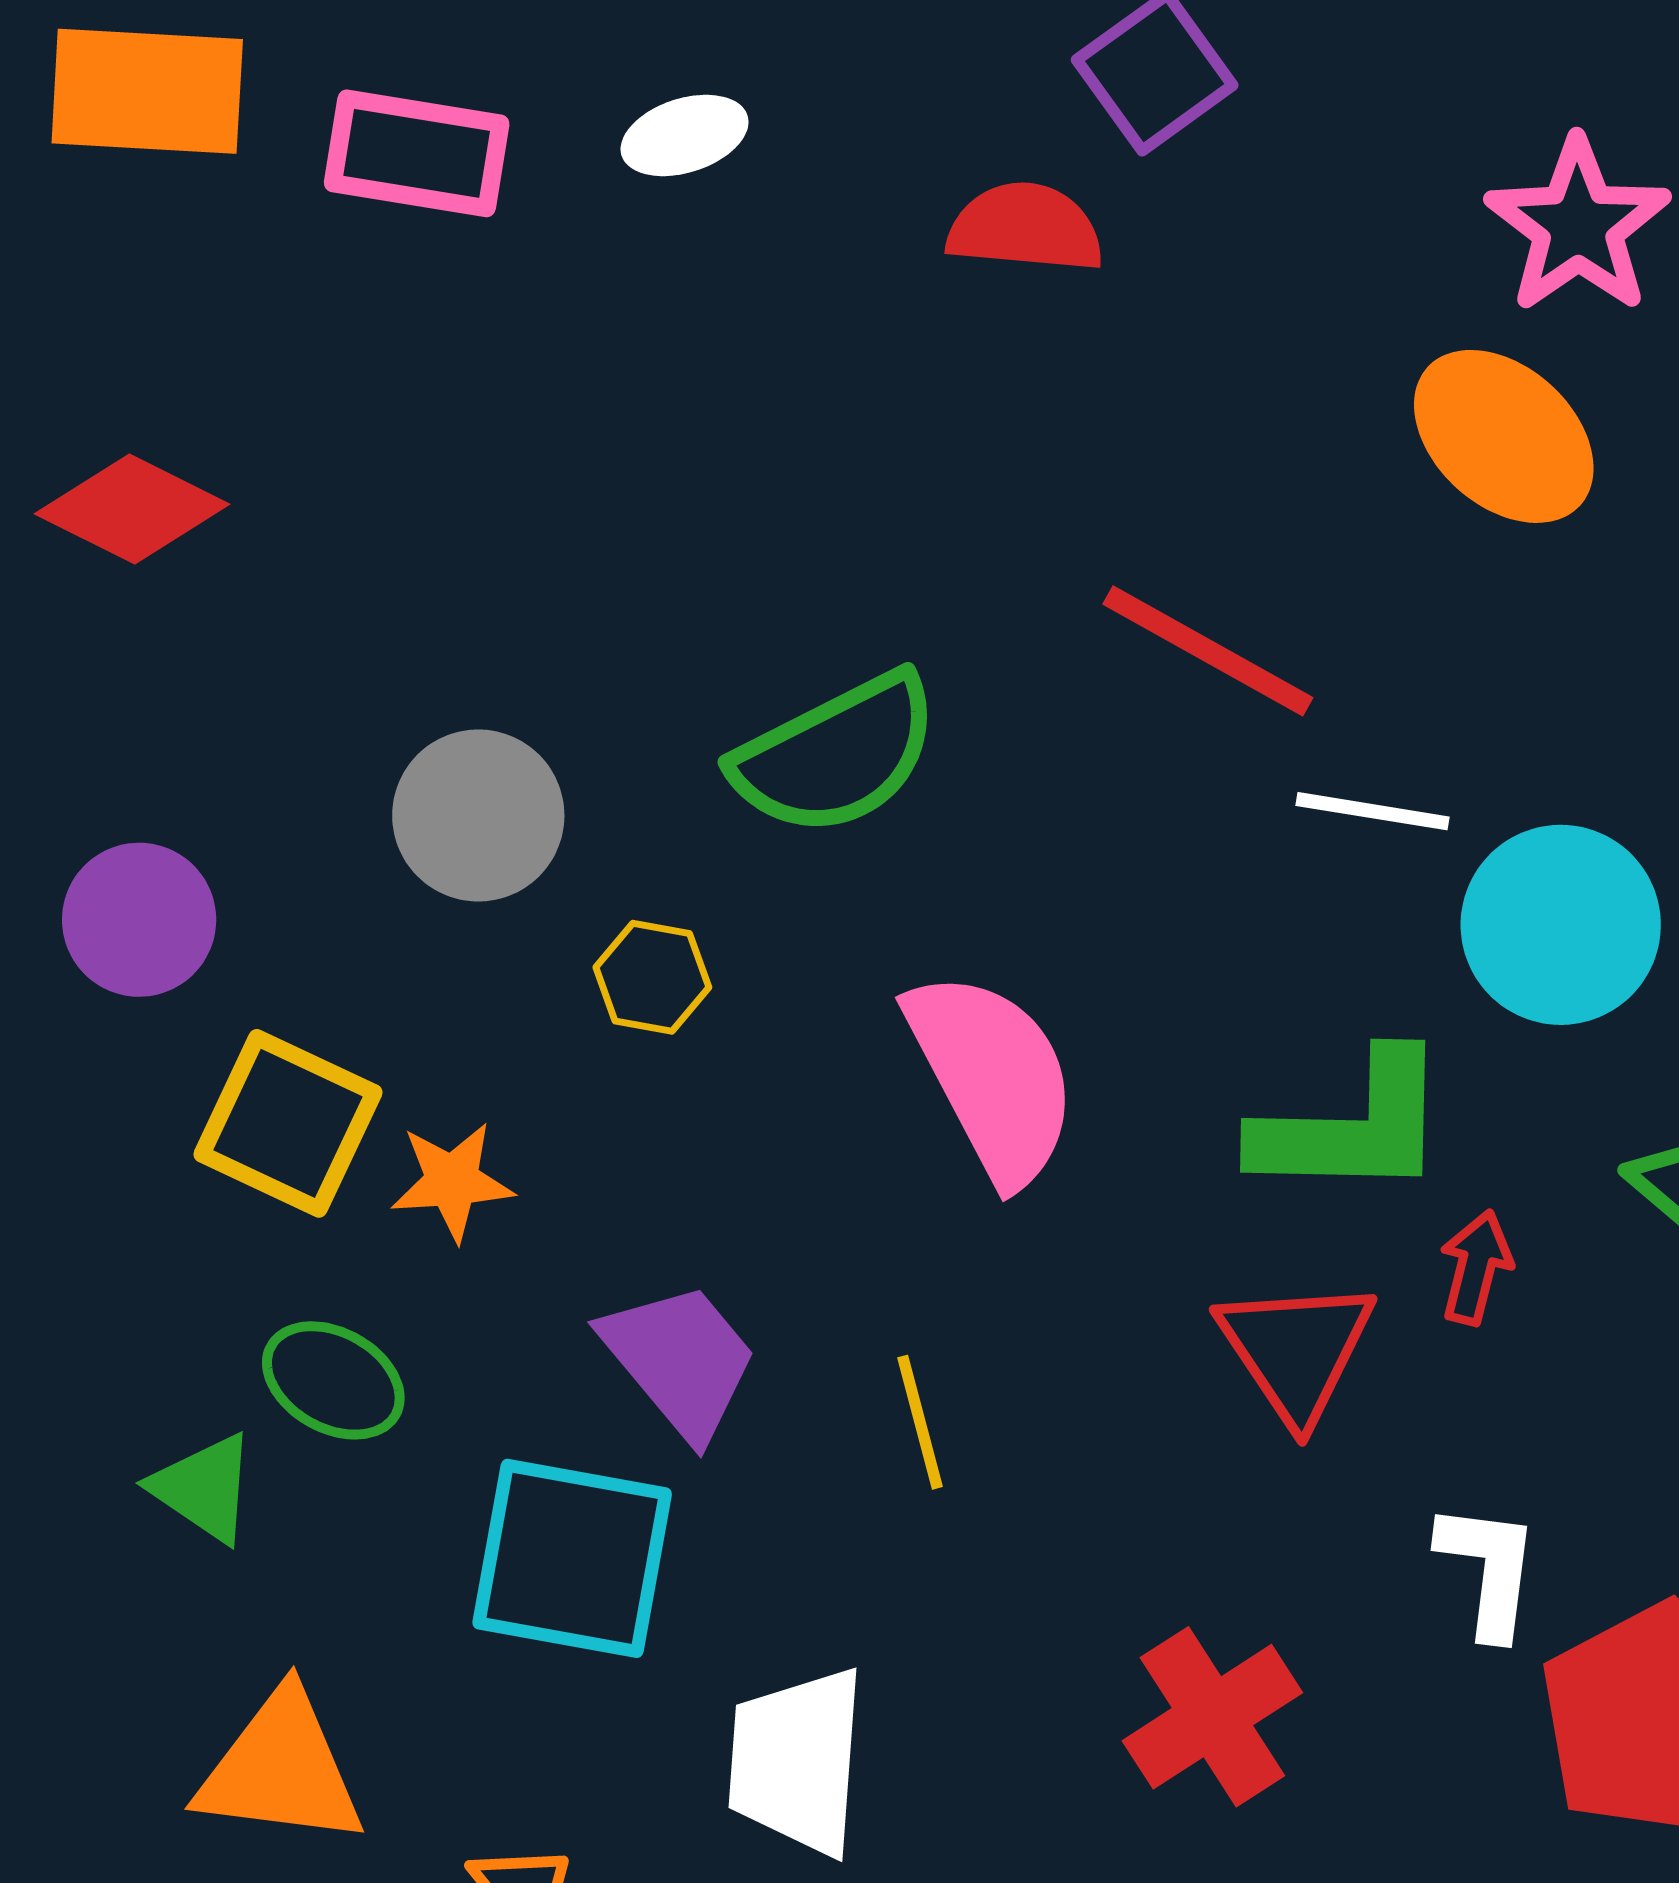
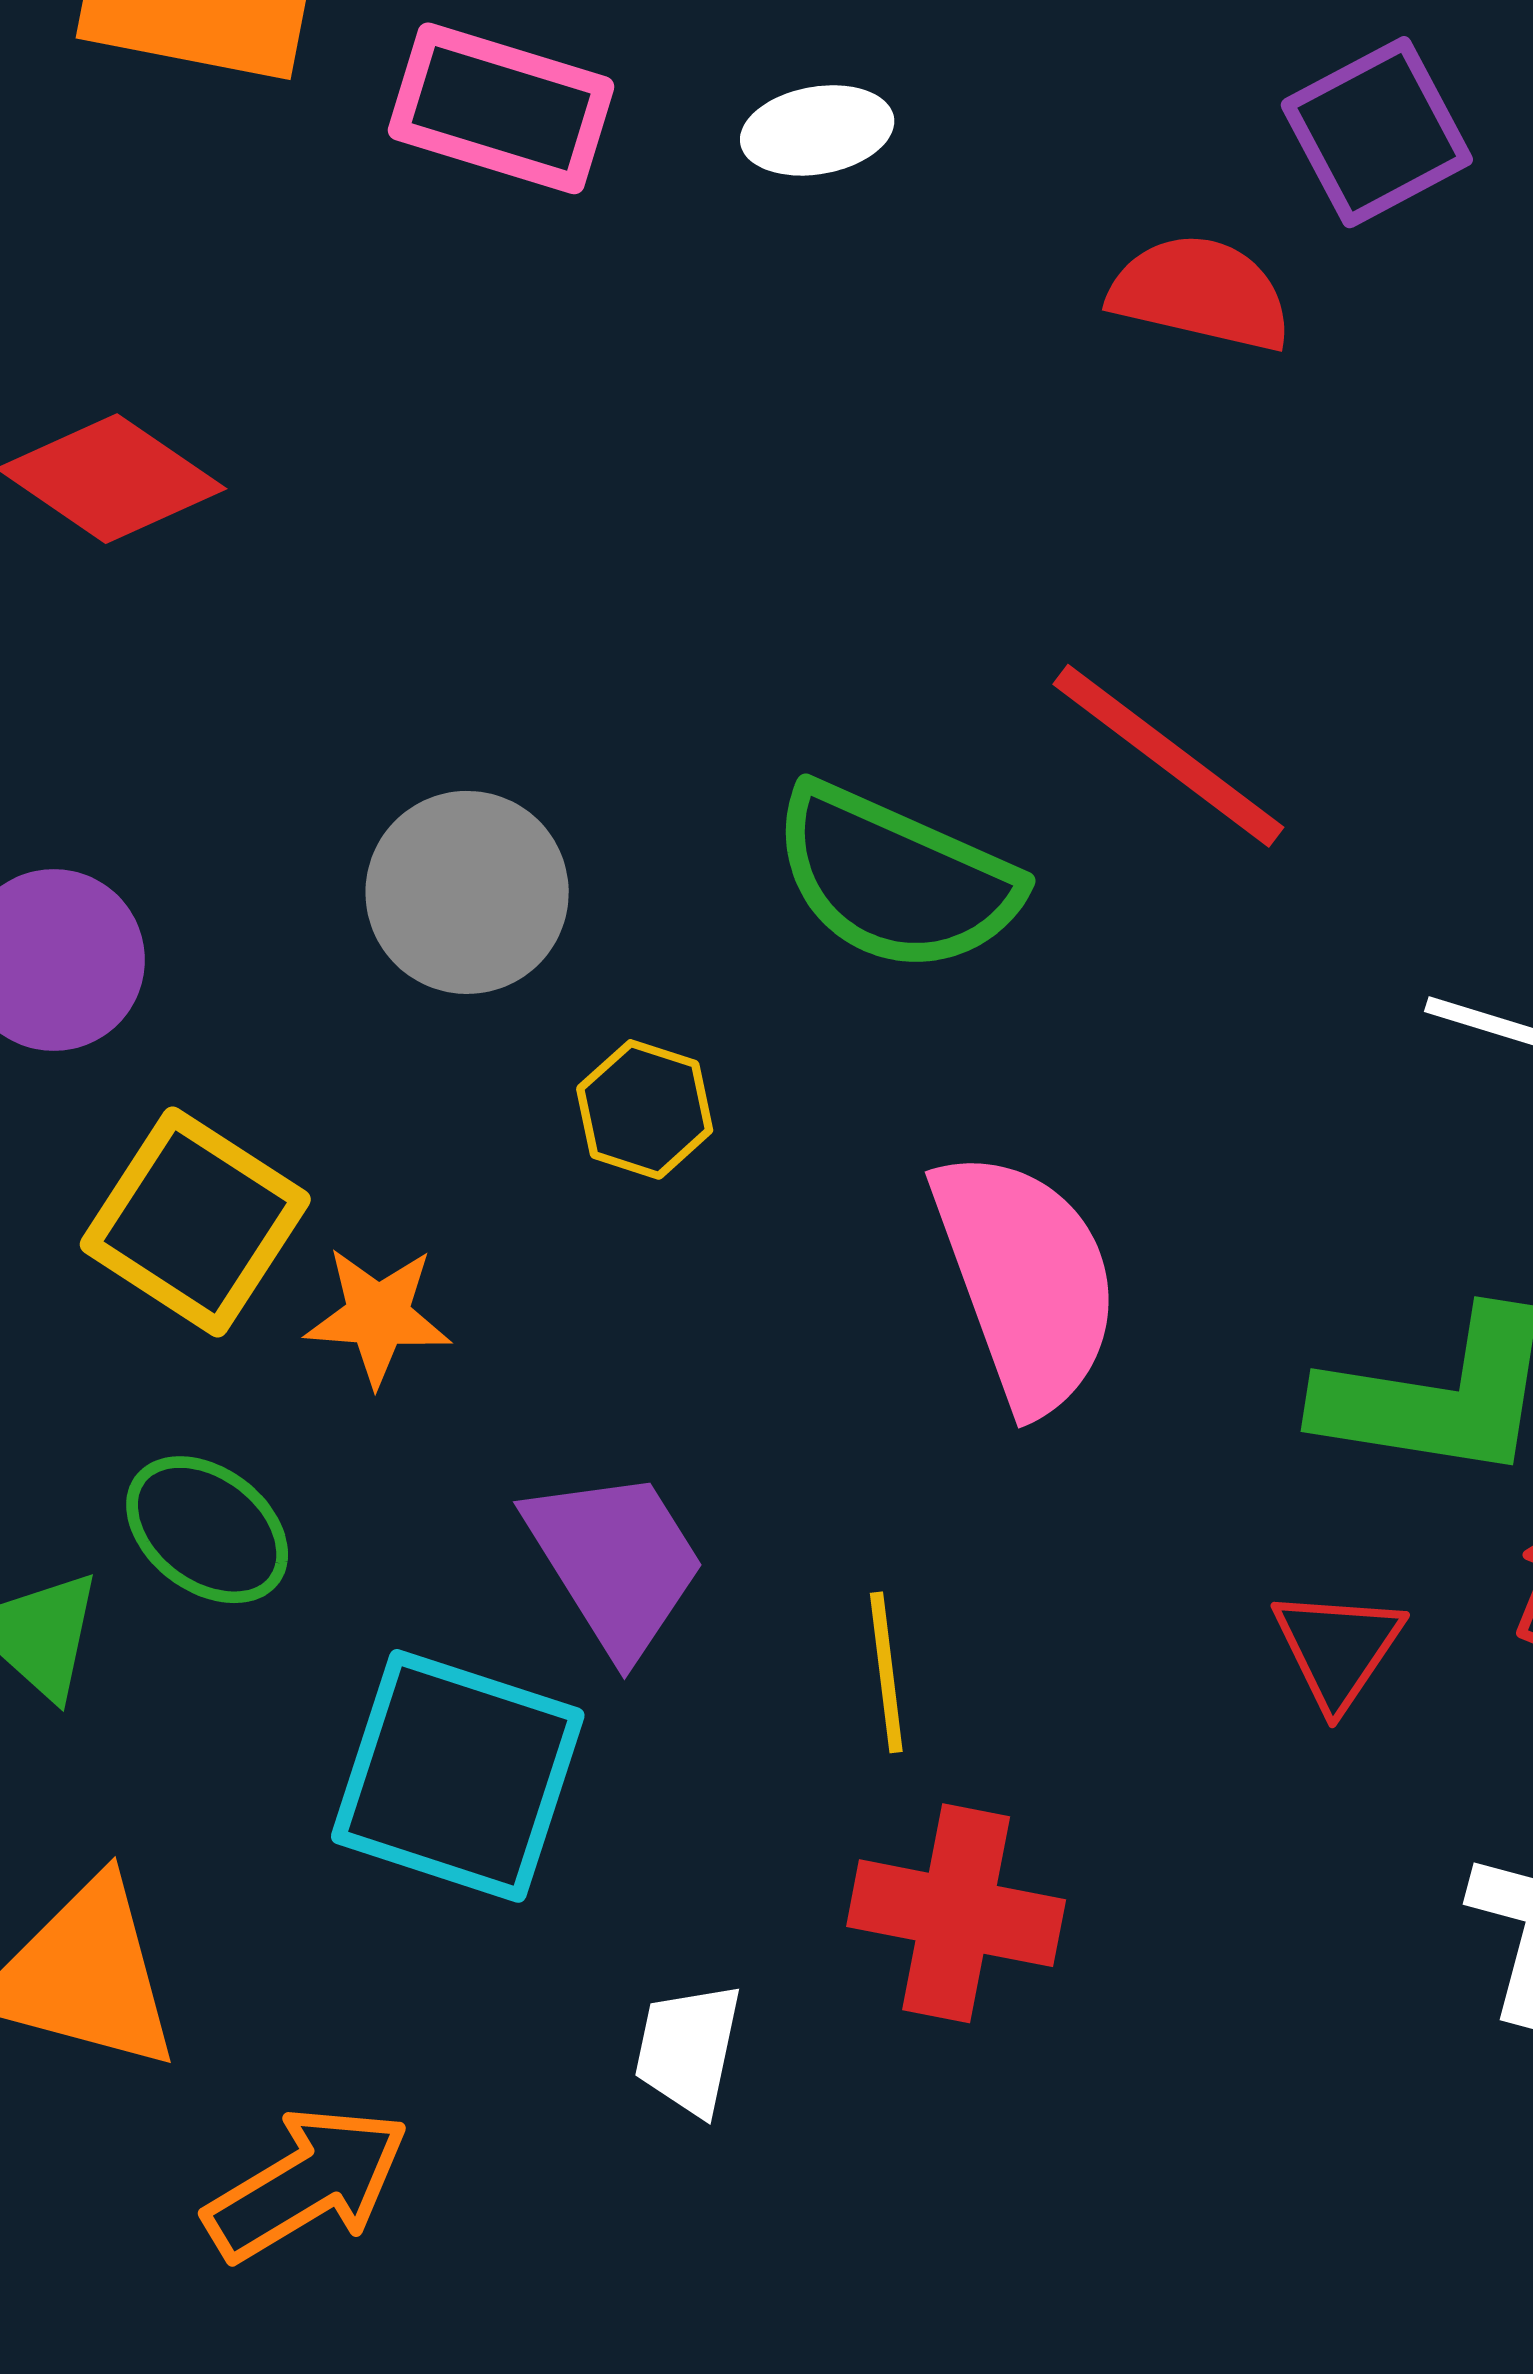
red line: (1208, 651) -> (1168, 756), moved
green semicircle: (836, 755) -> (895, 879), turned 43
red triangle: (1296, 1350) -> (1338, 1648), size x0.7
red cross: (1212, 1717) -> (956, 1913), moved, turned 36
white trapezoid: (797, 1761) -> (688, 2049), size x0.6

